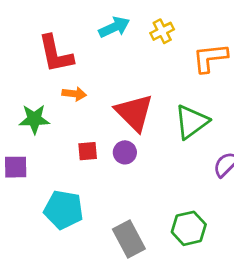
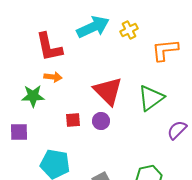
cyan arrow: (114, 27) -> (93, 27), size x1.4
orange arrow: (74, 94) -> (53, 77), moved

